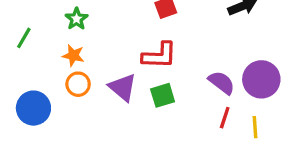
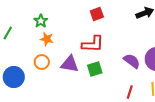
orange star: (73, 55) -> (47, 39), moved
purple triangle: (123, 87) -> (70, 64), turned -30
red line: (225, 118) -> (130, 92), moved

